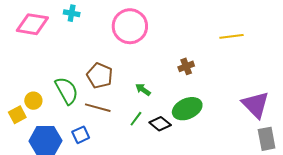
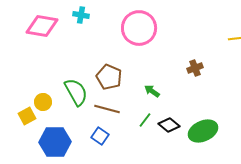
green ellipse: (187, 109) -> (203, 131), moved
blue square: (81, 135) -> (100, 136), moved, turned -30

